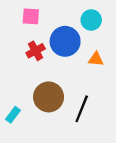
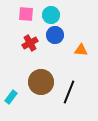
cyan circle: (91, 20) -> (51, 15), moved
blue circle: (65, 41) -> (55, 35), size x0.7

